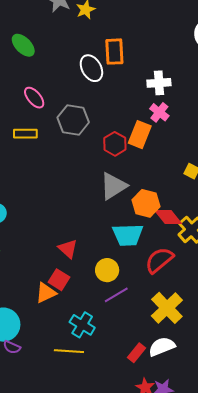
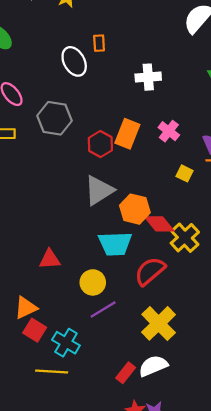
orange rectangle: (114, 52) -> (99, 43), size x0.6
pink cross: (159, 112) -> (169, 131), moved
red triangle: (68, 249) -> (50, 259), turned -45
red square: (59, 280) -> (35, 330), moved

